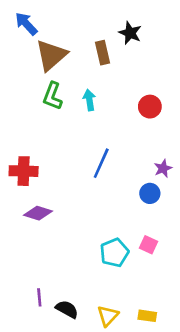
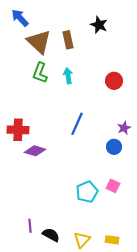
brown rectangle: (102, 53) -> (68, 40), moved
brown triangle: (51, 55) -> (39, 42), turned -36
purple diamond: (38, 213) -> (35, 151), moved

